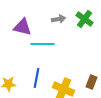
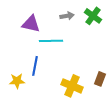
blue line: (36, 78) -> (35, 66), moved

